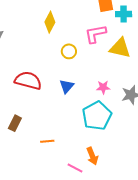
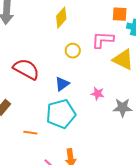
cyan pentagon: (97, 116) -> (61, 114), moved

